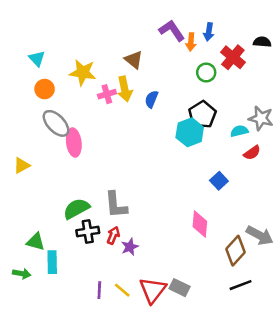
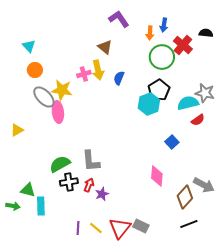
purple L-shape: (172, 30) -> (119, 19), moved
yellow star: (83, 72) -> (62, 90), moved
green circle: (206, 72) -> (162, 57), size x1.6
cyan semicircle: (239, 131) -> (188, 103), size x1.5
green arrow: (22, 274) -> (13, 206), moved

